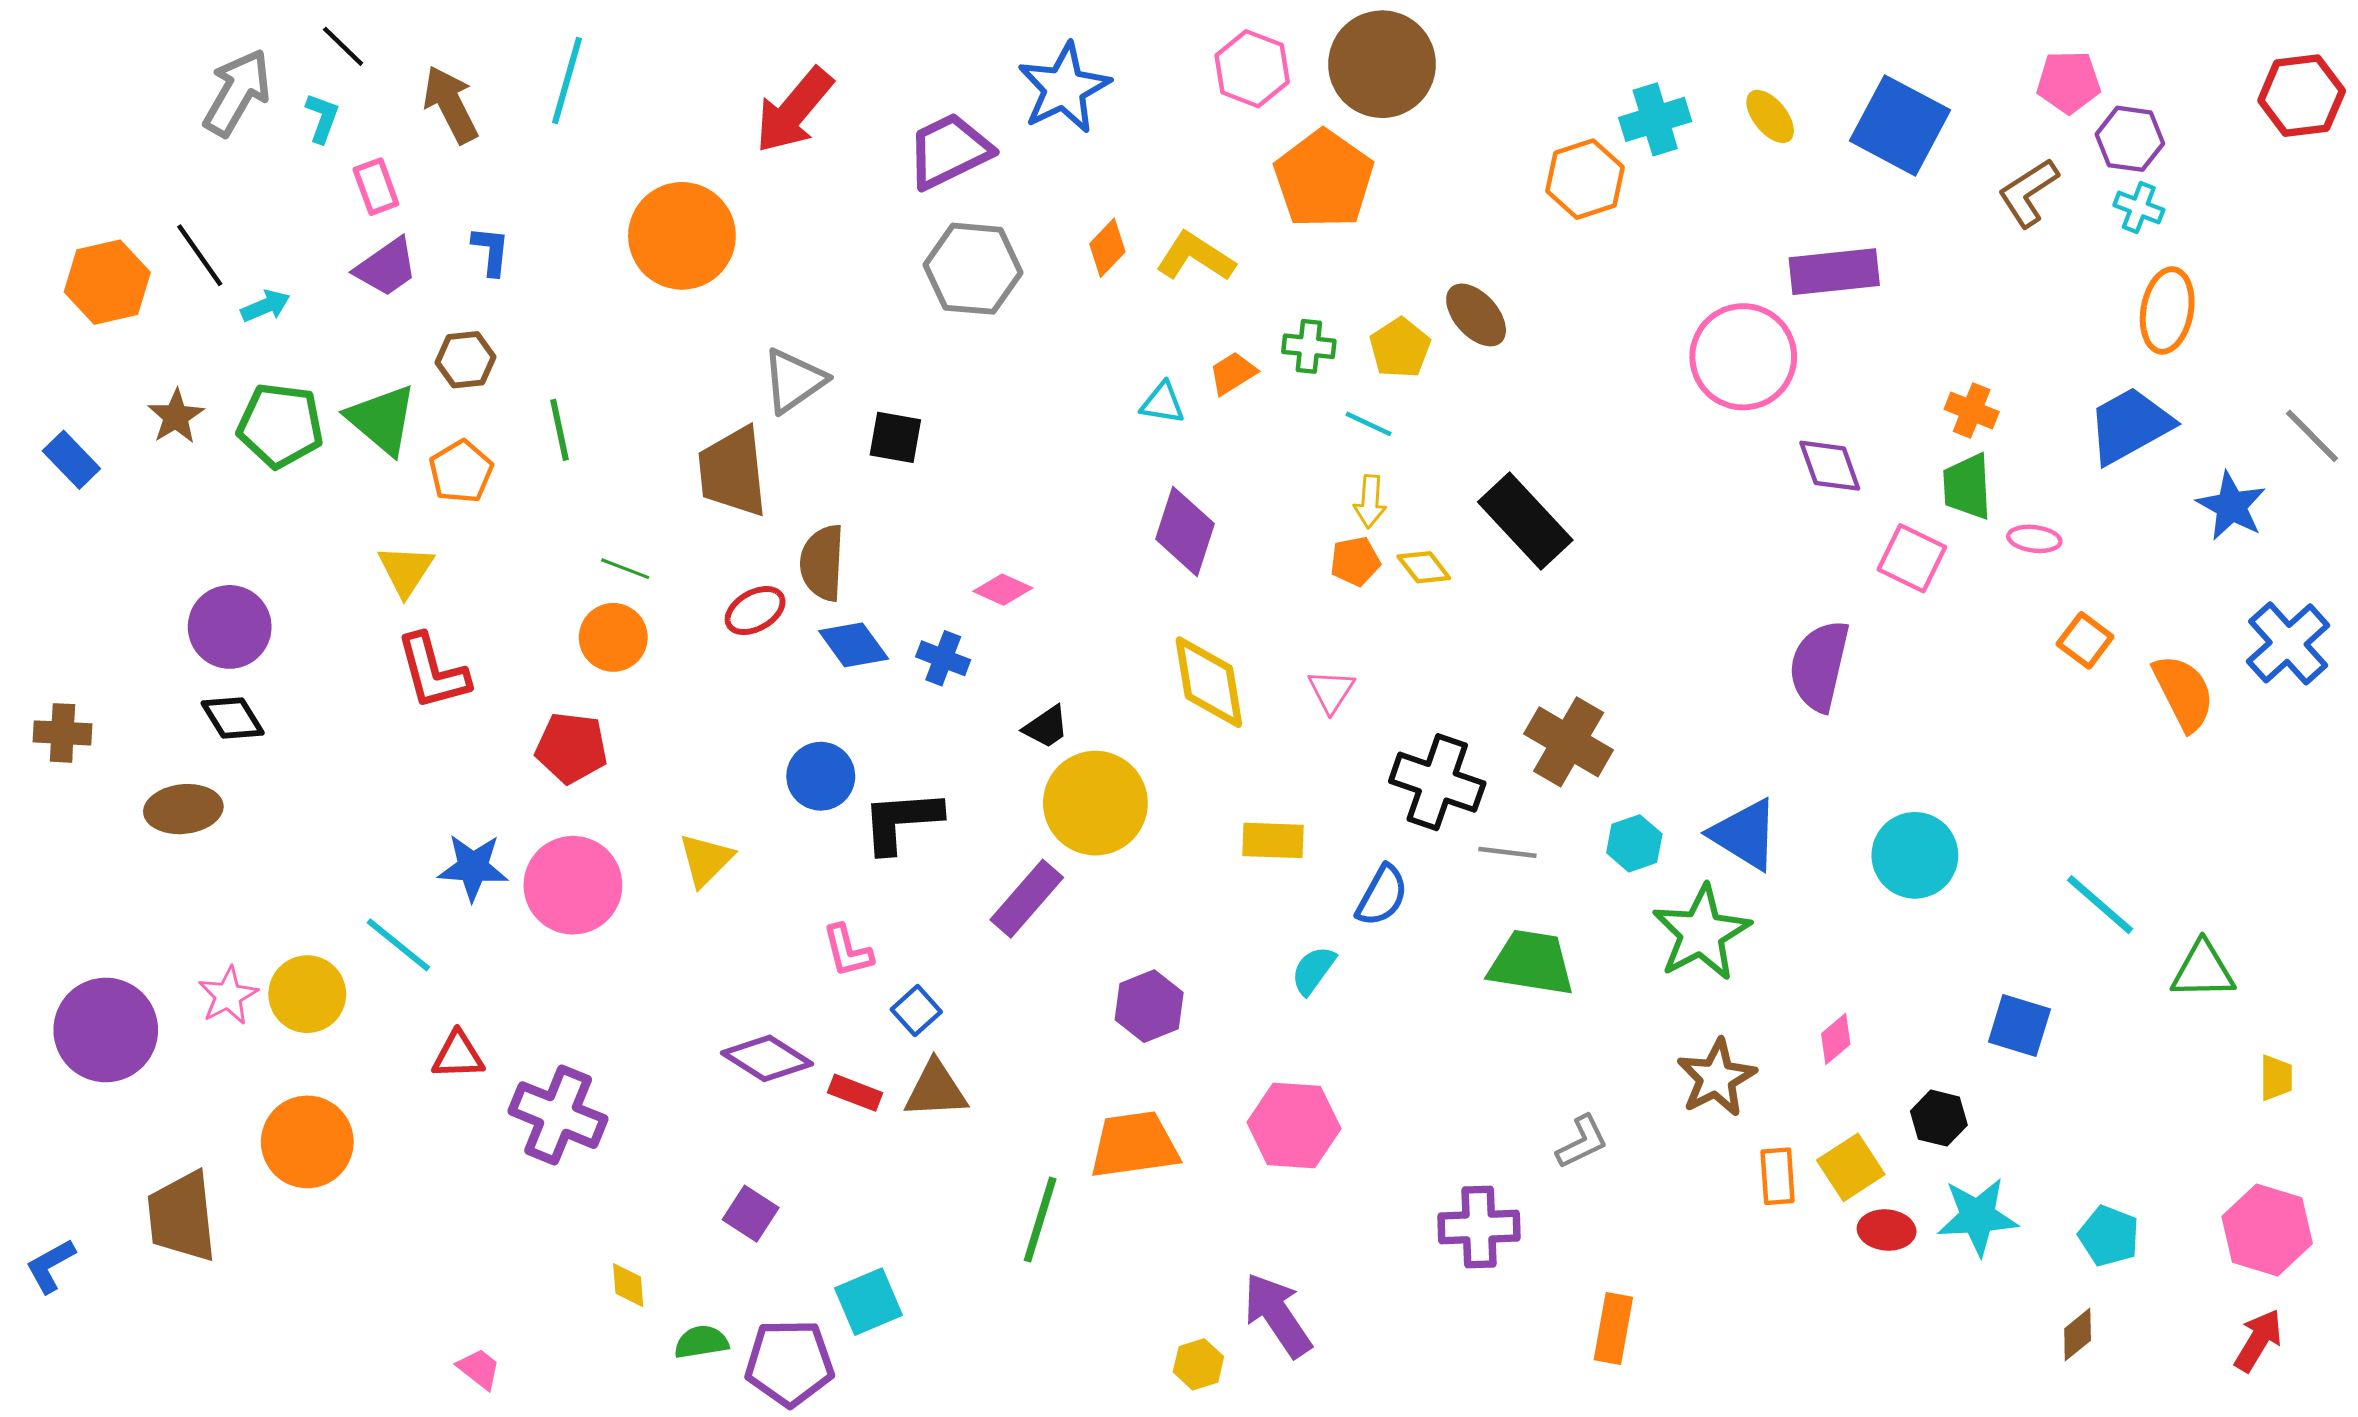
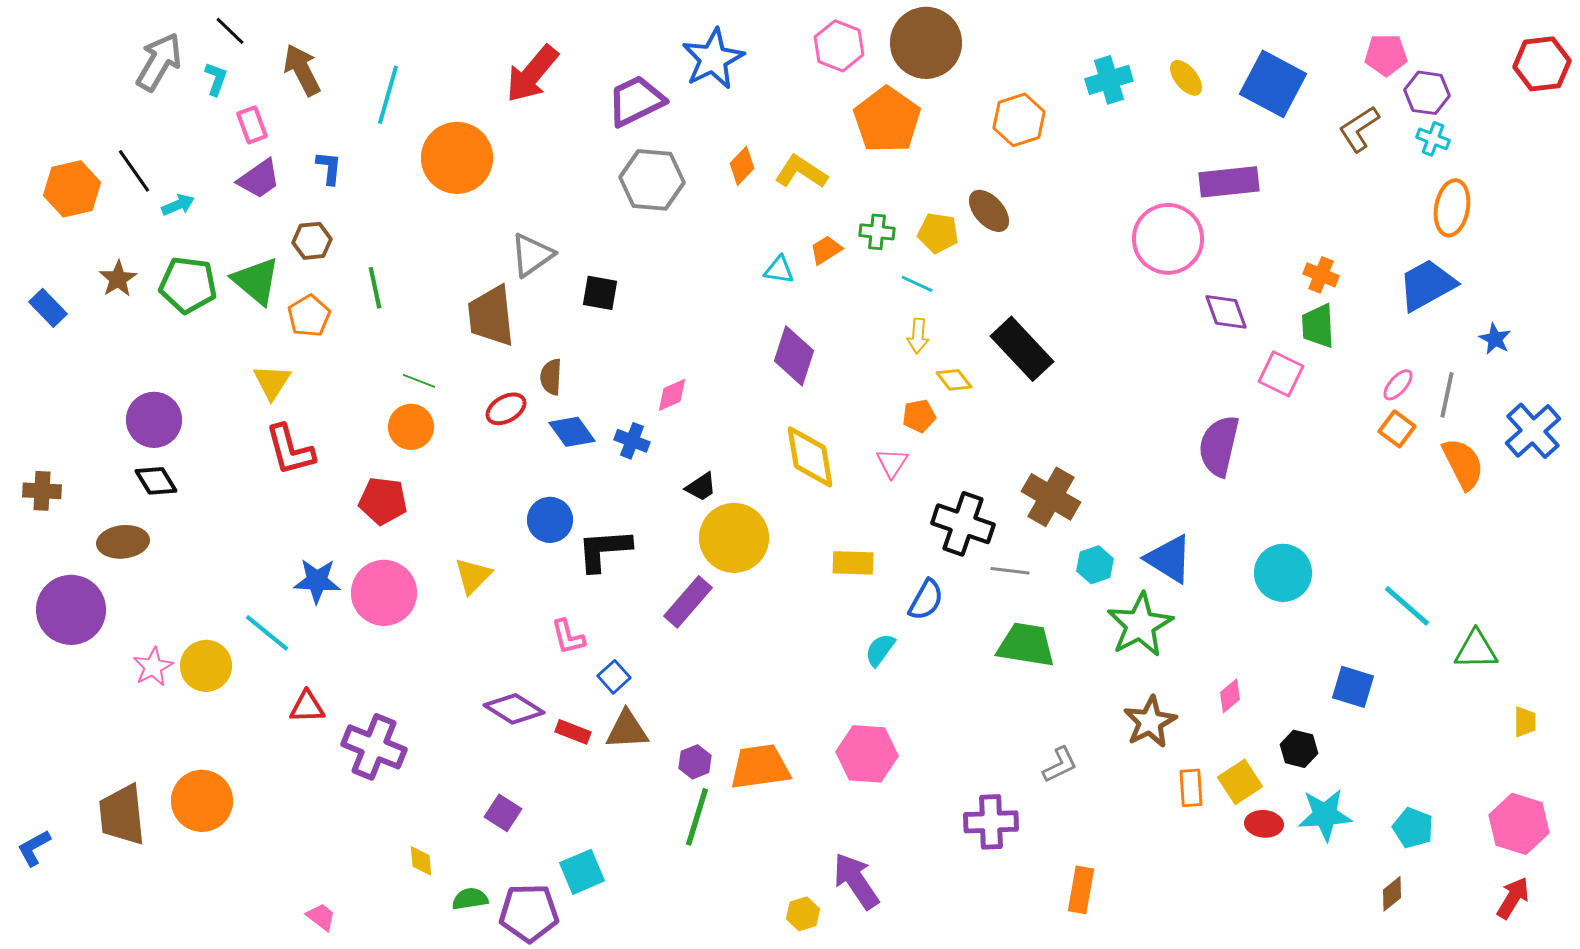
cyan line: (567, 81) -> (388, 95), moved
orange hexagon: (1585, 179) -> (1019, 120), moved
yellow pentagon: (1400, 348) -> (938, 233), turned -30
gray line: (2312, 436) -> (1447, 395), moved, turned 57
blue star: (2231, 506) -> (1495, 339), size x0.7
pink ellipse: (2034, 539) -> (1398, 385), moved, turned -56
orange pentagon: (1355, 561) -> (919, 416), moved
brown semicircle: (822, 563) -> (551, 377), size x0.7
pink diamond: (1003, 590) -> (672, 395), turned -48
purple hexagon: (1149, 1006) -> (695, 762), moved, size x0.7
purple circle: (106, 1030) -> (71, 610), moved
orange circle: (307, 1142) -> (202, 801), moved

